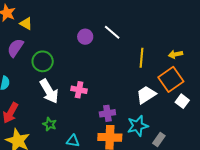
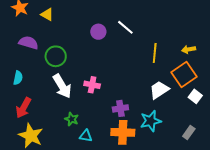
yellow triangle: (26, 24) -> (47, 14), moved
purple semicircle: (15, 48) -> (29, 43), turned 72
green star: (50, 124) -> (72, 119), moved
gray rectangle: (159, 140) -> (189, 132), moved

